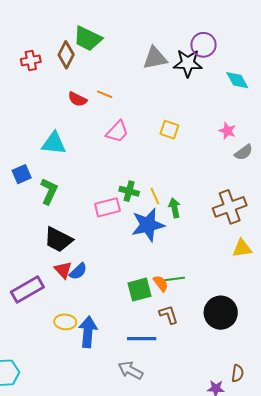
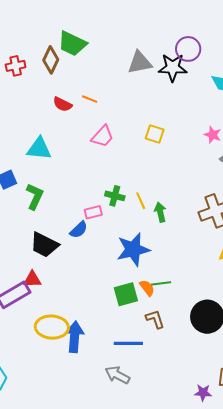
pink rectangle: (107, 207) -> (93, 212), size x0.7
blue star: (148, 225) -> (133, 249), moved
red triangle: (63, 270) -> (32, 279), moved, turned -48
blue semicircle: (78, 271) -> (79, 230), moved
yellow ellipse: (65, 322) -> (52, 327), size x1.5

